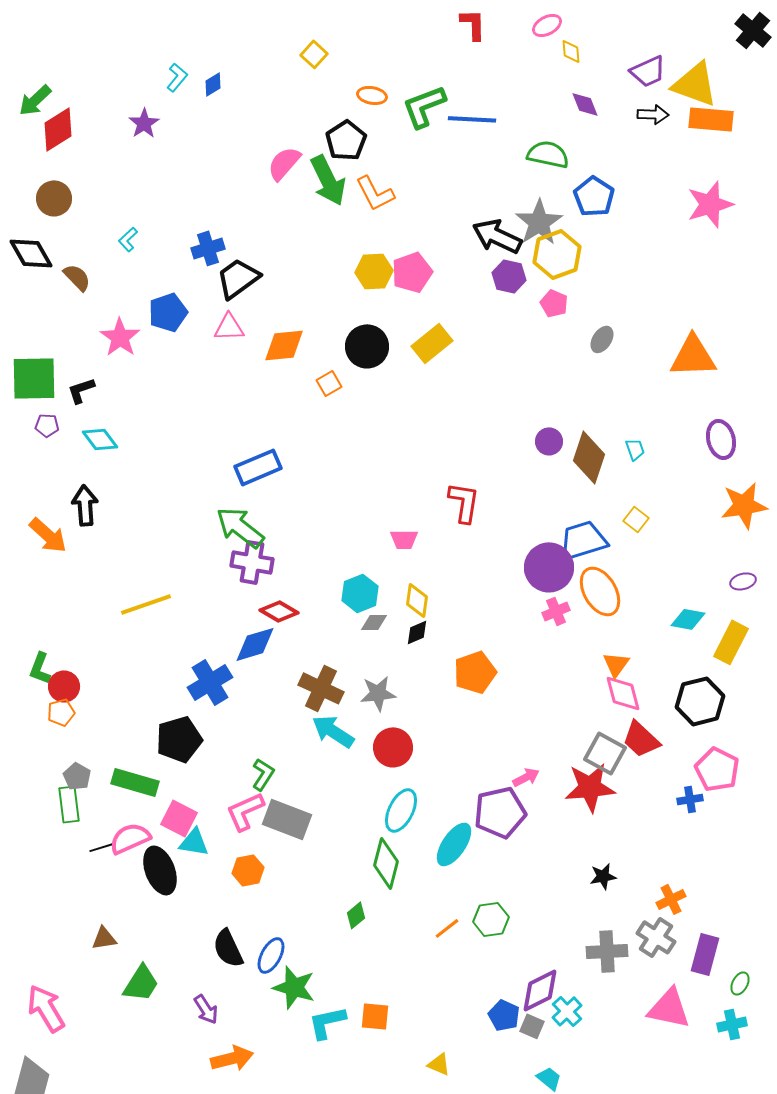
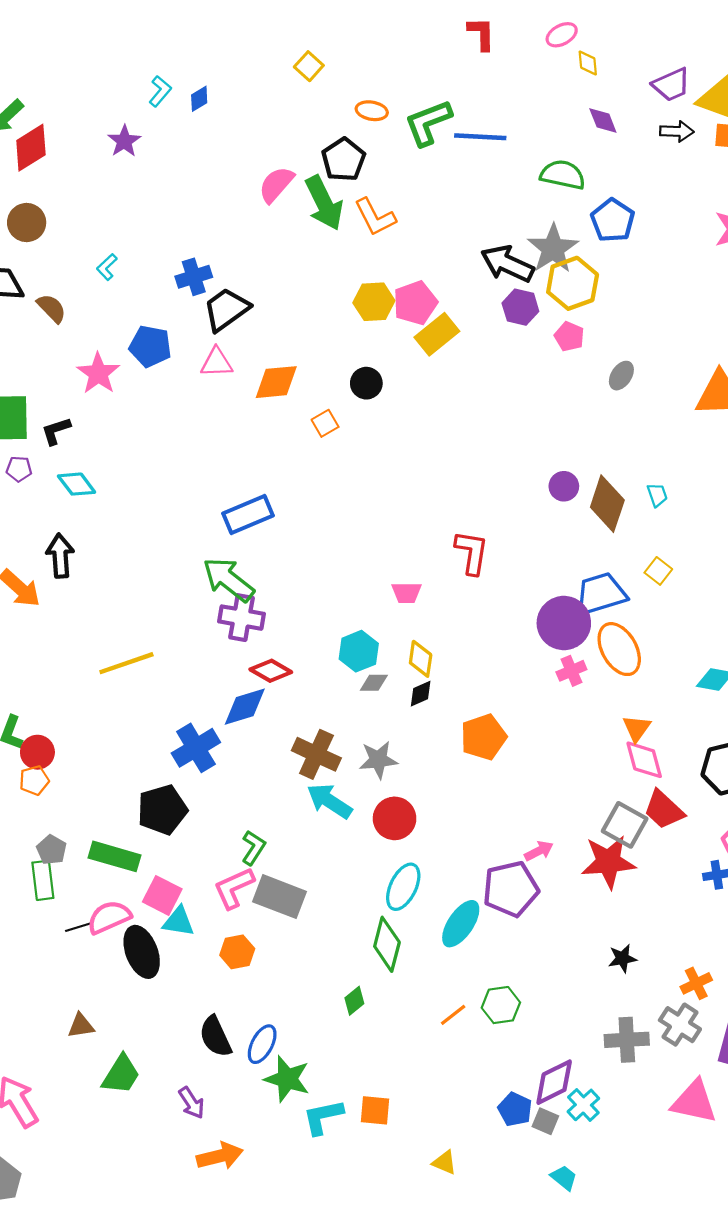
blue pentagon: (168, 312) -> (150, 346), turned 30
yellow rectangle: (432, 343) -> (437, 334), moved
black circle: (367, 346) -> (366, 383), size x0.7

